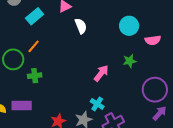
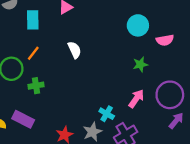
cyan rectangle: (35, 16) -> (33, 20), turned -48
white semicircle: (81, 26) -> (74, 50), moved
pink arrow: (101, 73) -> (136, 99), moved
purple rectangle: (22, 105) -> (23, 119), turned 30

